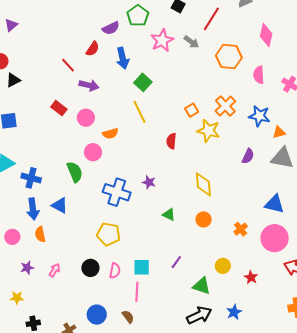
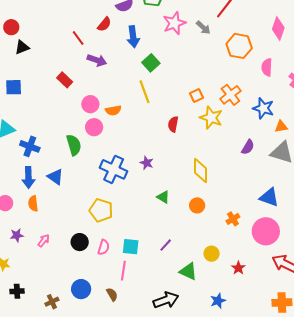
pink circle: (86, 118) -> (90, 104), moved
black arrow: (199, 315) -> (166, 300), moved

